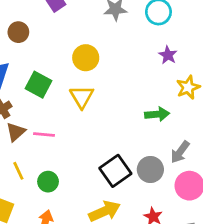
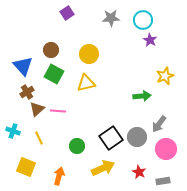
brown circle: (18, 32) -> (51, 50), moved
purple star: (168, 55) -> (150, 40), moved
yellow triangle: (82, 97) -> (86, 83), turned 48
green circle: (48, 182) -> (77, 146), moved

